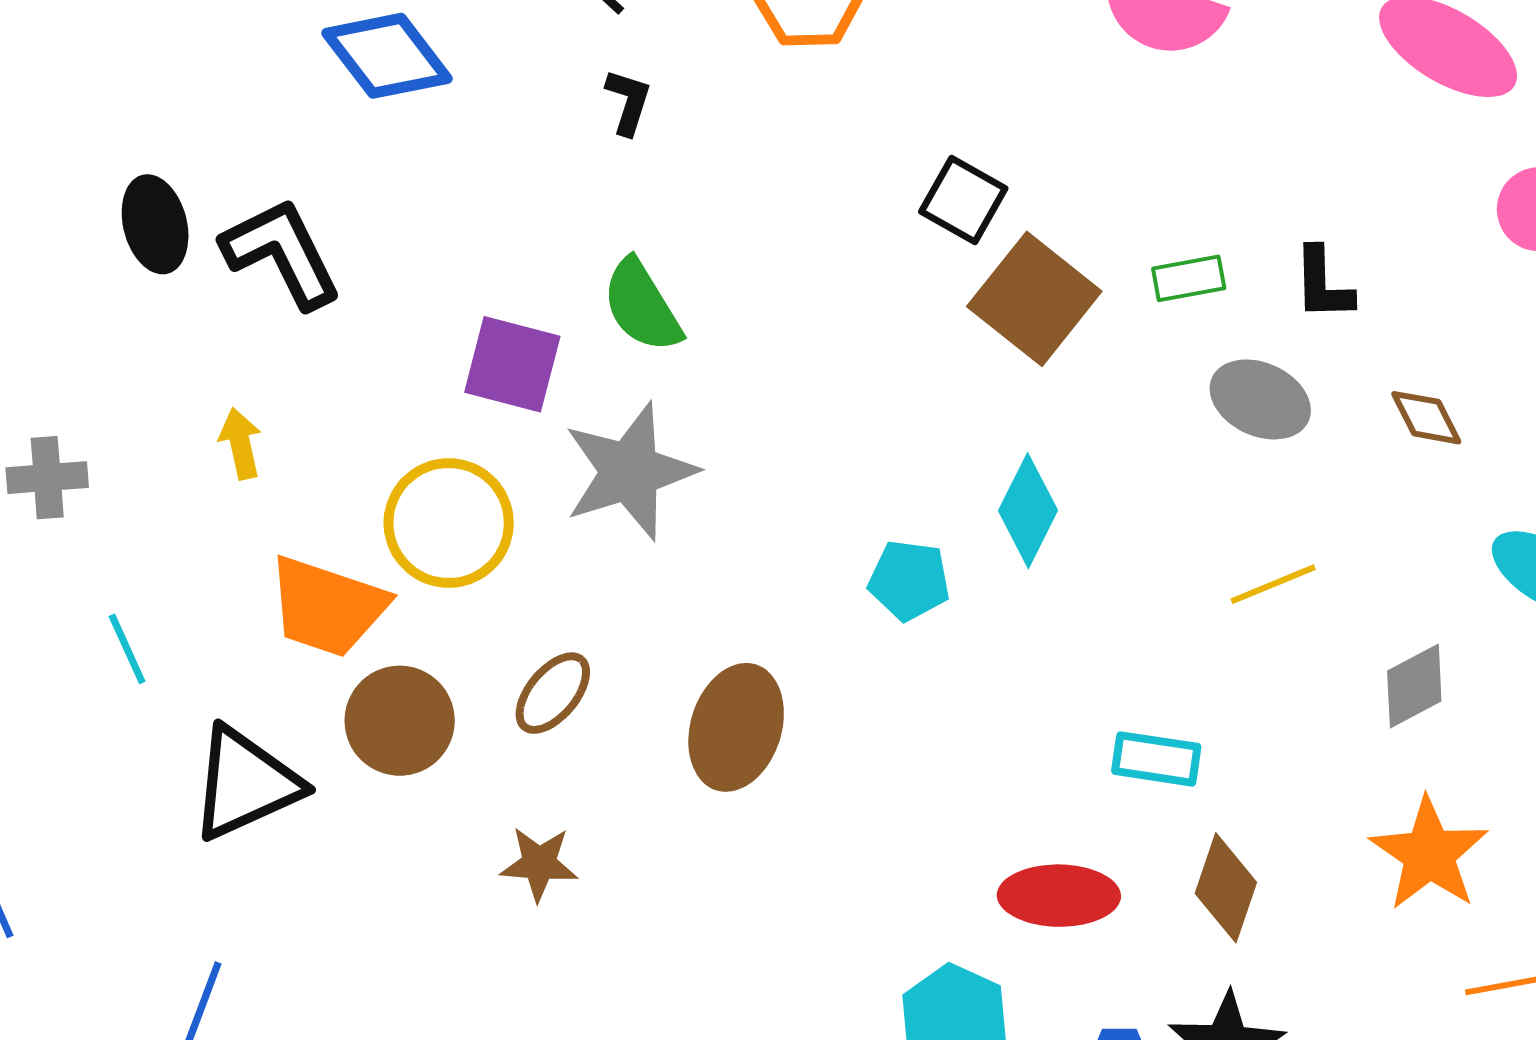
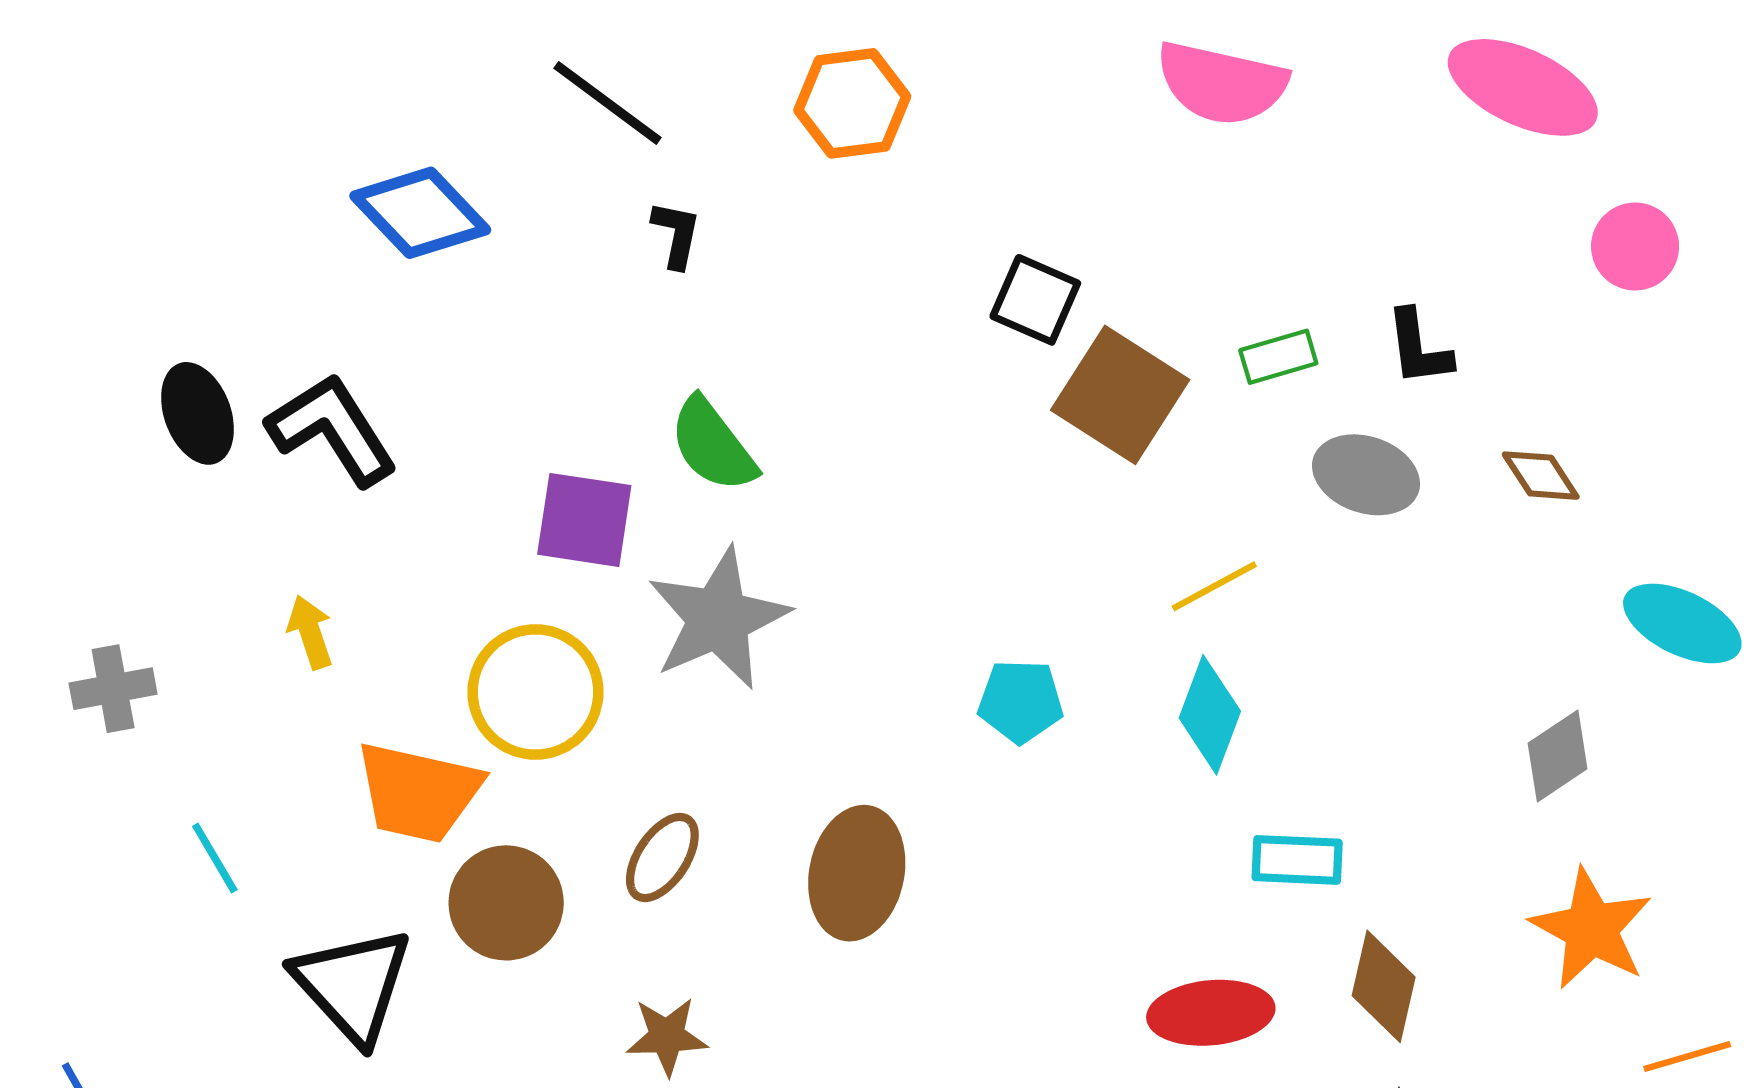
cyan diamond: (1028, 511) -> (1210, 715), moved
yellow line: (1273, 584) -> (1214, 586), moved
black triangle: (245, 783) -> (353, 985), turned -42

